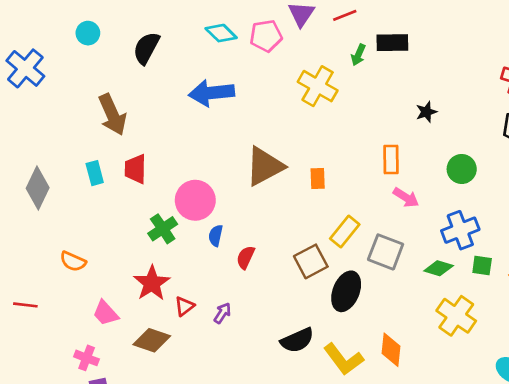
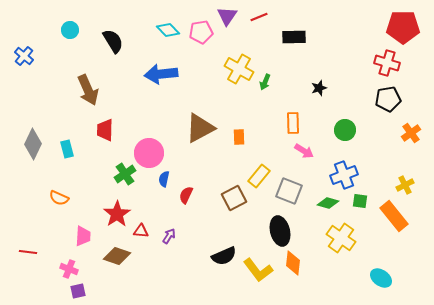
black semicircle: (146, 48) -> (113, 41), turned 120
green arrow: (358, 55) -> (265, 82), moved
blue cross: (25, 68) -> (24, 56), size x0.7
cyan rectangle: (95, 173) -> (67, 149), moved
black ellipse: (346, 291) -> (280, 231), moved, turned -36
red line: (25, 305) -> (28, 252), moved
red triangle: (184, 306) -> (141, 231), turned 42
pink trapezoid: (106, 313) -> (83, 236), turned -135

